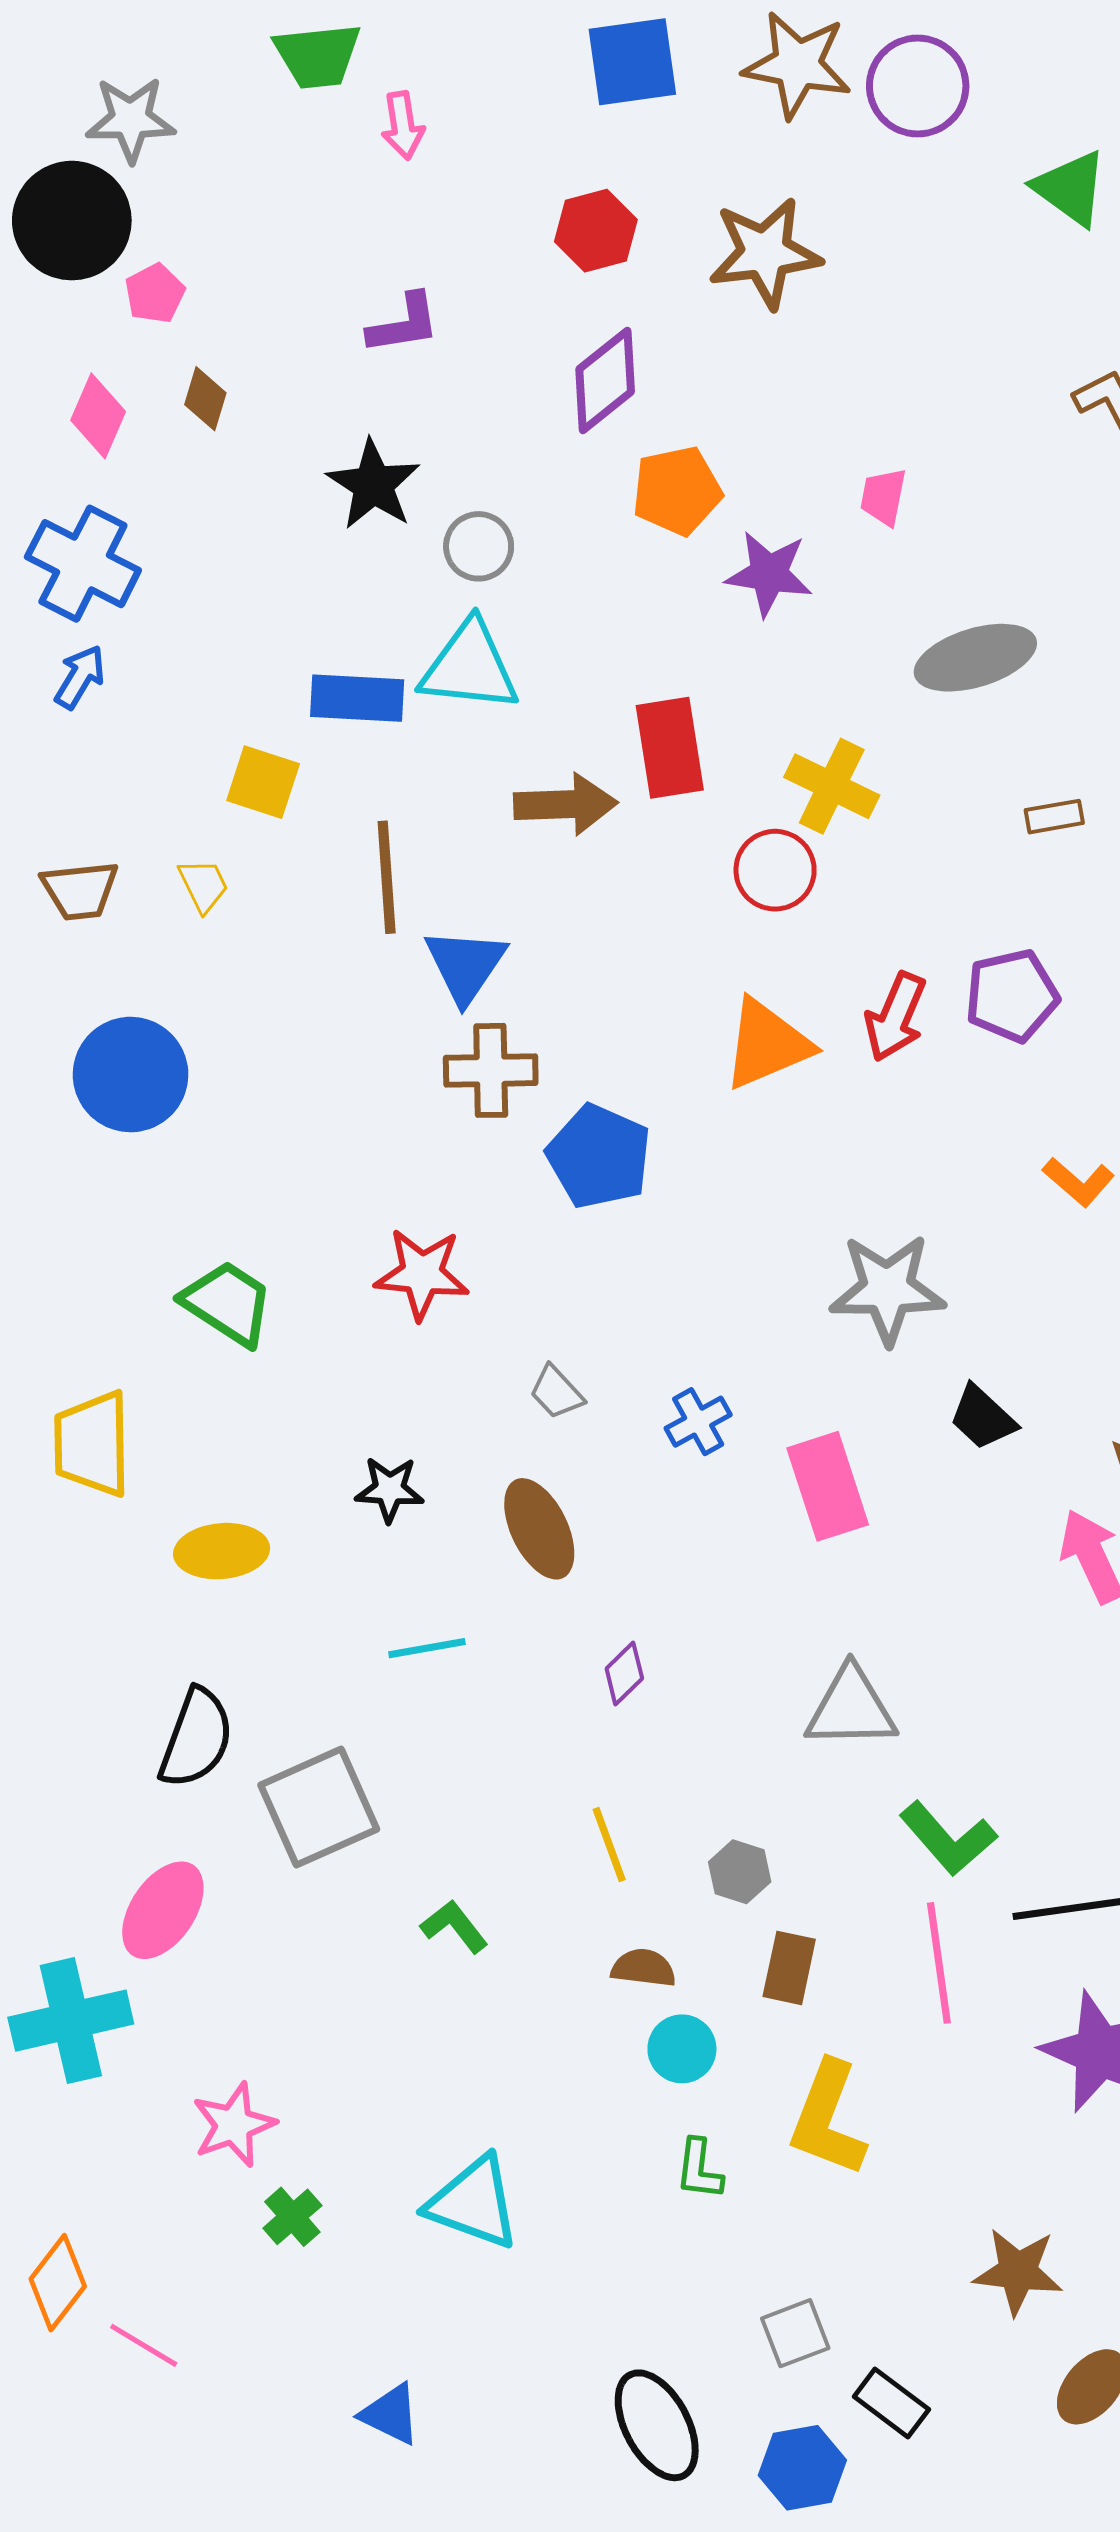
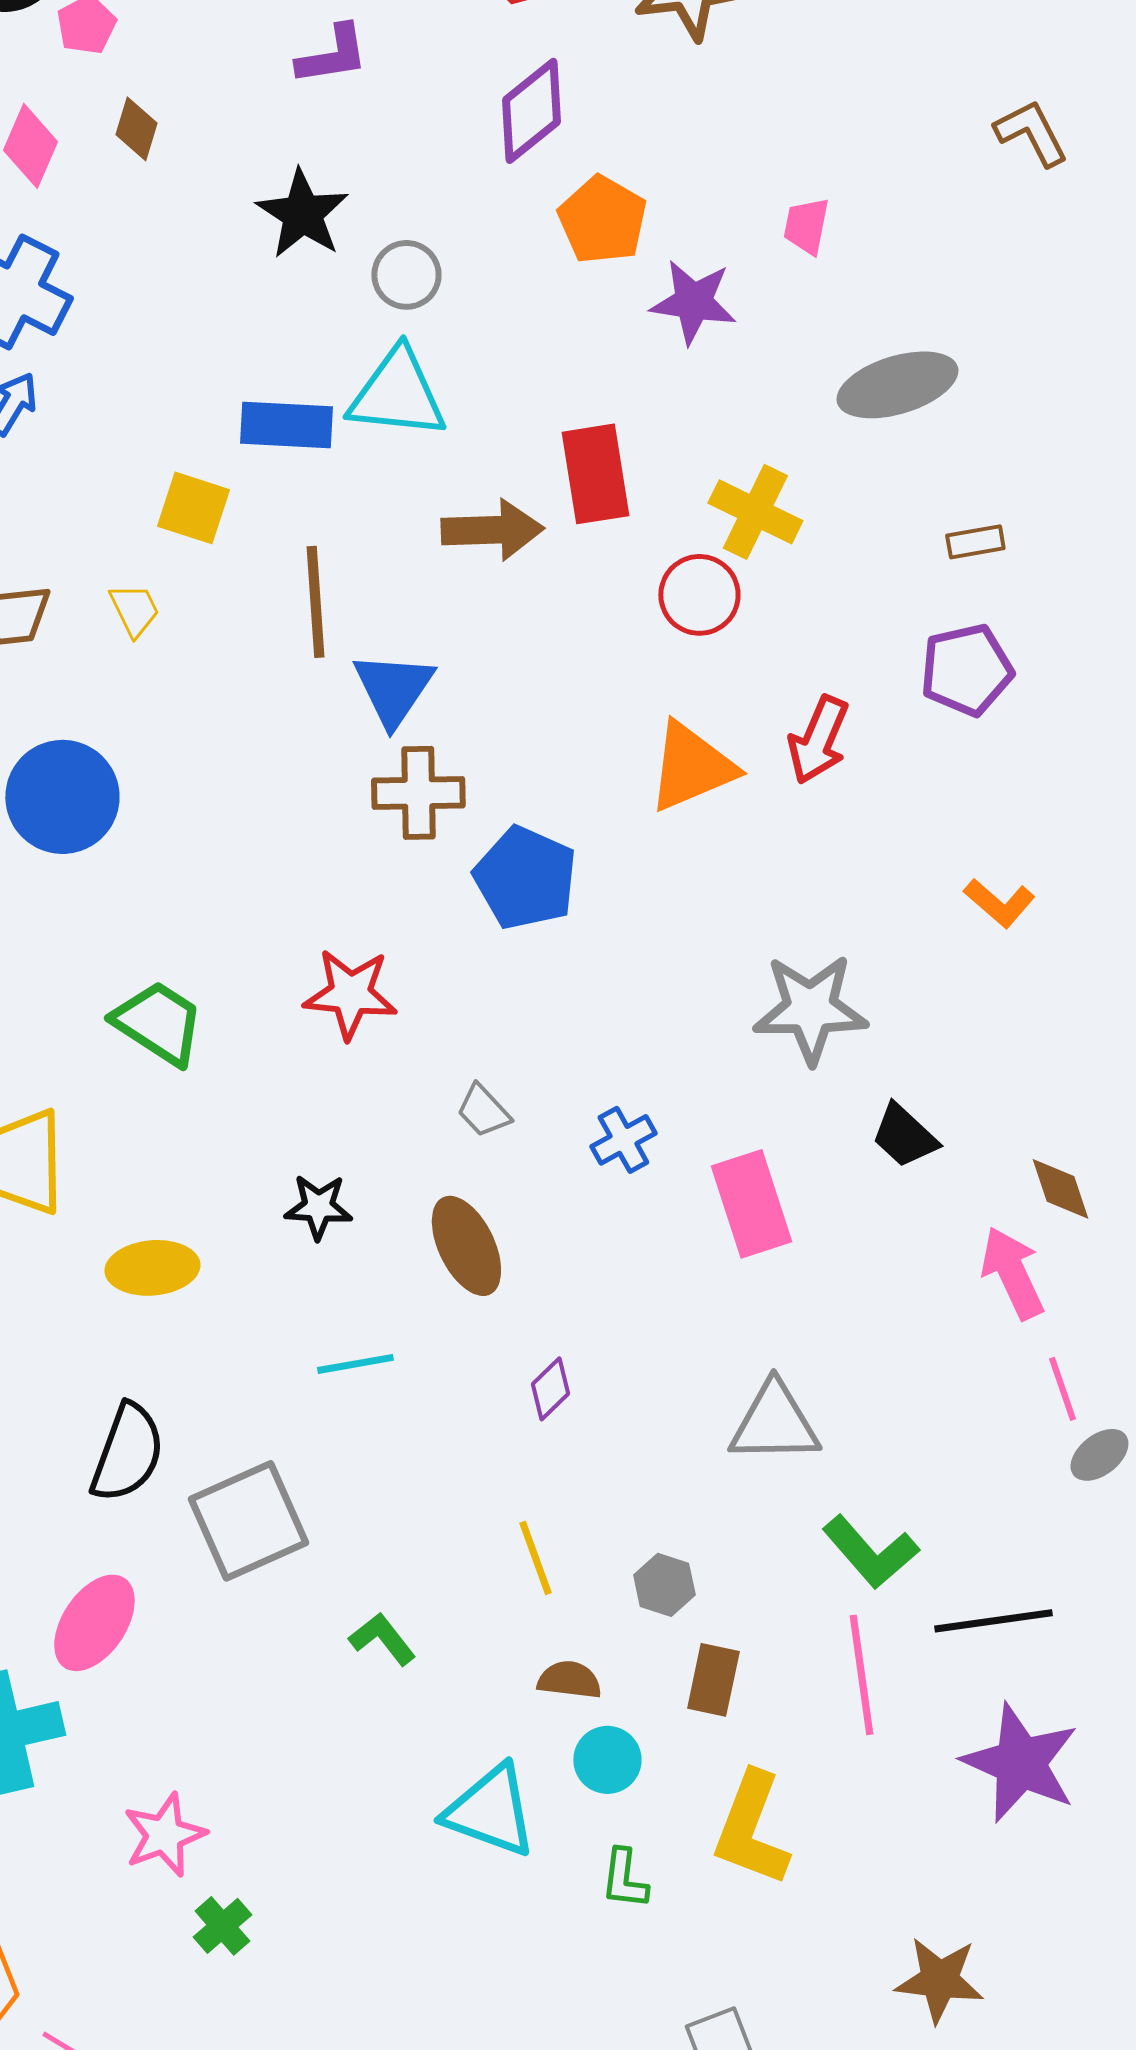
orange pentagon: (677, 491) -> (602, 220), turned -30
purple pentagon: (1012, 996) -> (966, 670), moved
cyan triangle: (474, 2203) -> (490, 1811), moved

